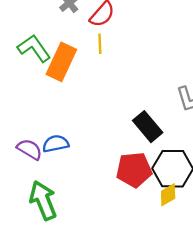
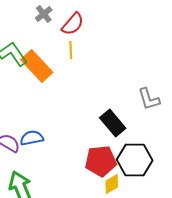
orange rectangle: (61, 62) -> (37, 66), turned -68
yellow diamond: (168, 195) -> (112, 184), moved

